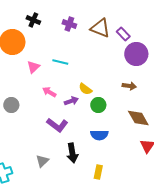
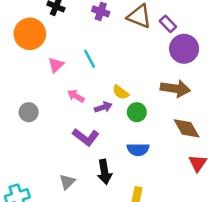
cyan line: (60, 62) -> (90, 59), turned 49
brown arrow: (129, 86) -> (175, 89), size x1.6

